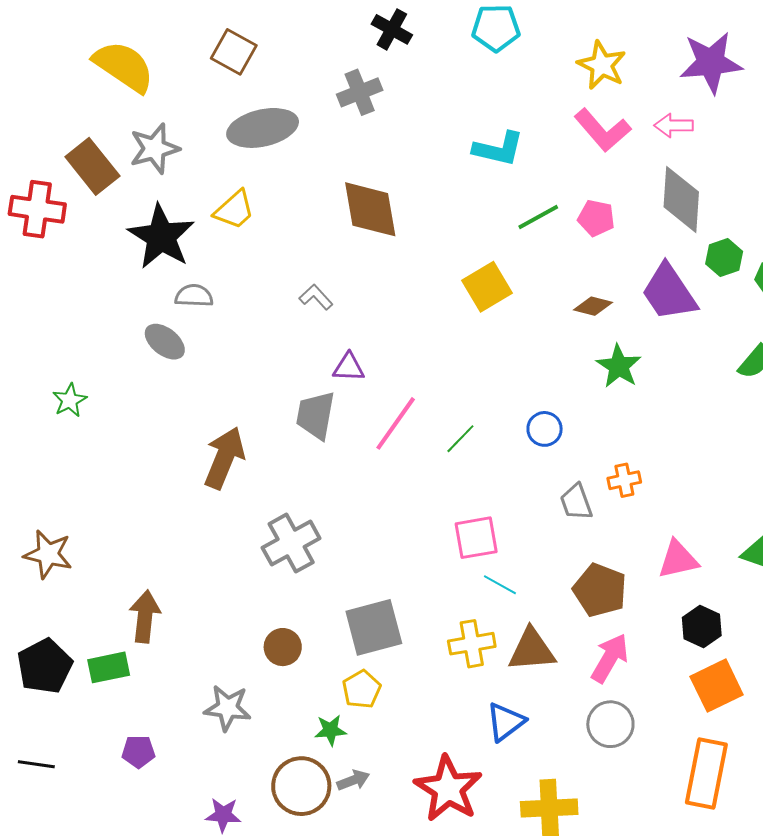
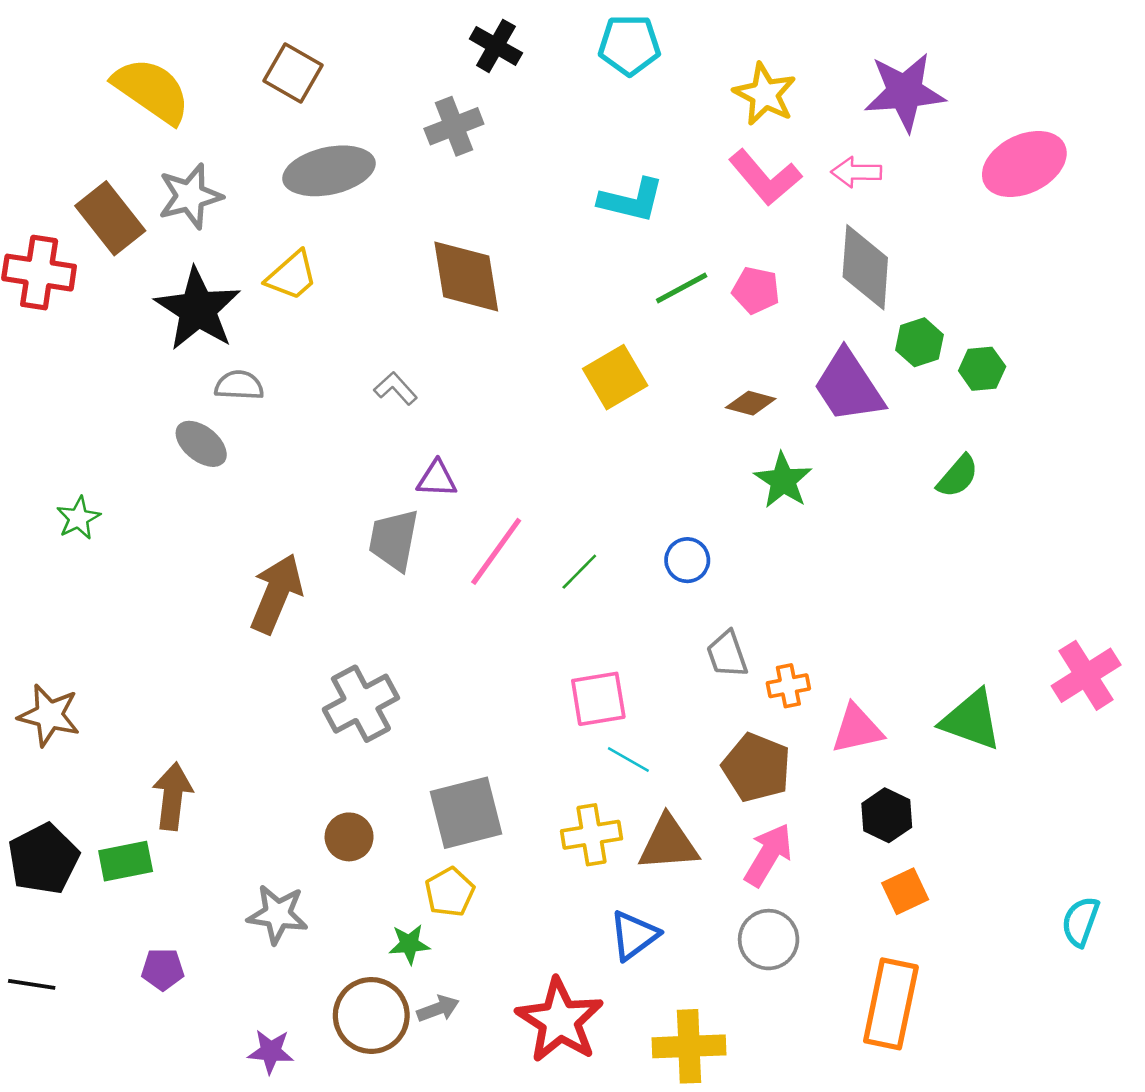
orange cross: (624, 480) -> (788, 686), moved
orange square: (717, 686) -> (905, 891), size x0.7

